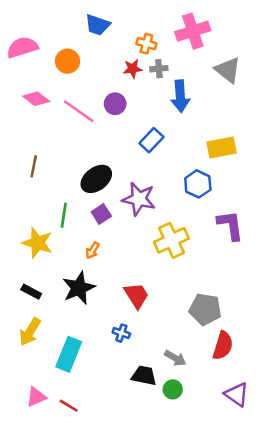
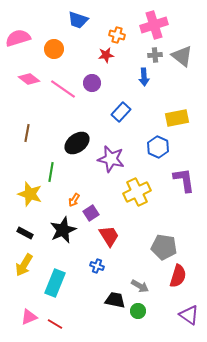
gray cross: (159, 69) -> (155, 55), moved
blue arrow: (180, 96) -> (144, 77), size x0.7
purple square: (101, 214) -> (91, 213), moved

